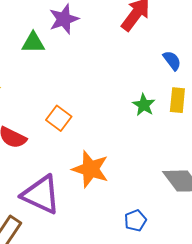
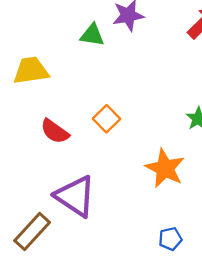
orange star: (90, 169) -> (165, 168), moved

